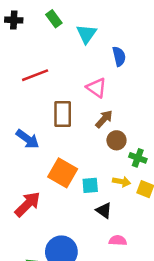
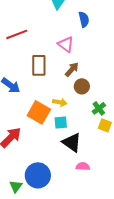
green cross: (138, 158) -> (99, 108), moved, turned 32
yellow arrow: (122, 182) -> (60, 102), moved
black triangle: (104, 210) -> (72, 142), size x1.5

